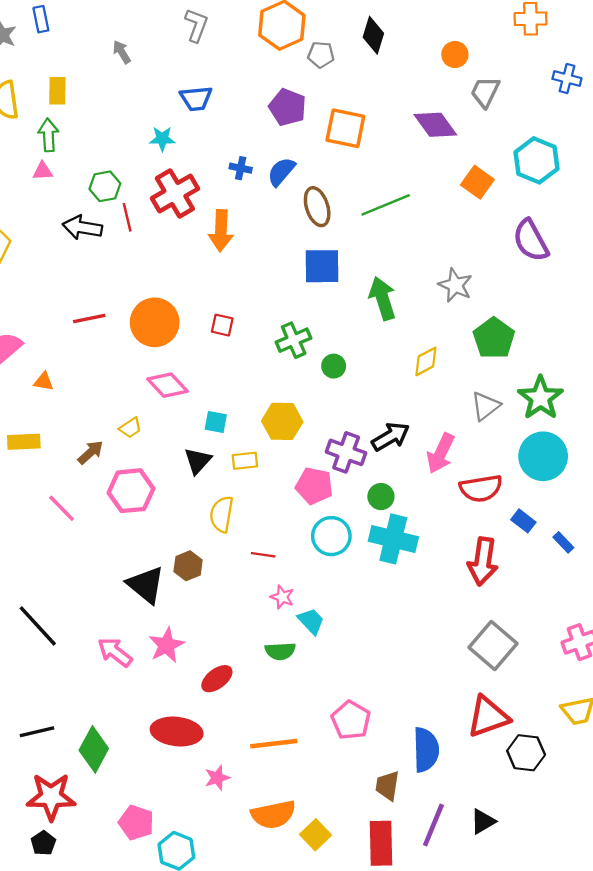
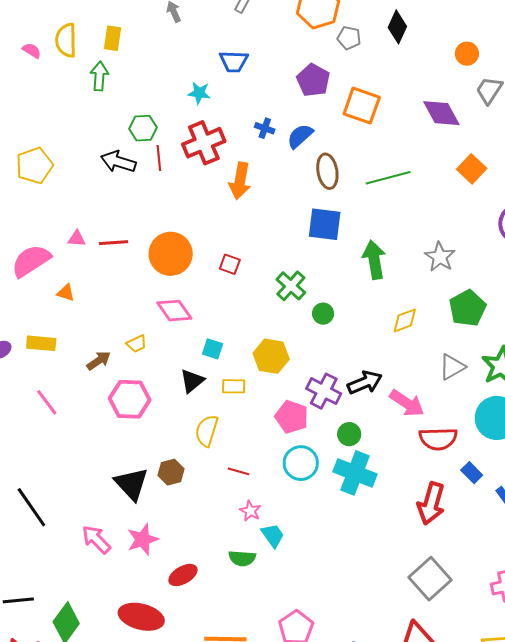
pink triangle: (43, 171) -> (77, 239), moved
green cross: (294, 340) -> (291, 286), turned -32
pink arrow: (441, 453) -> (407, 403), turned -90
pink line: (62, 508) -> (47, 402), moved

